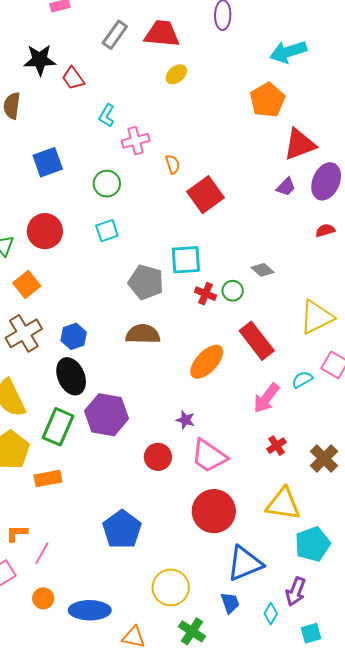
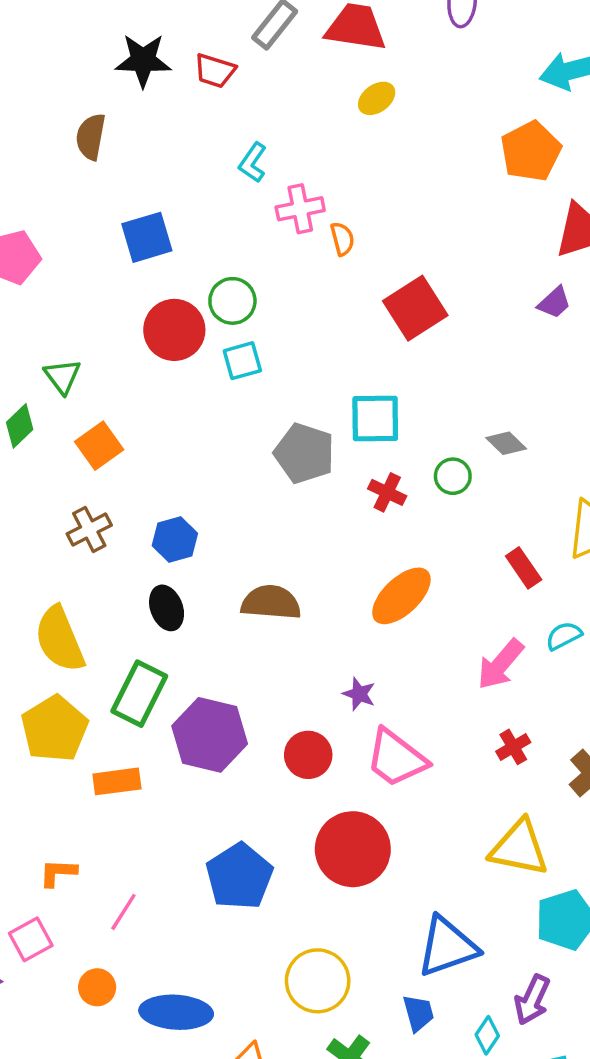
red trapezoid: (73, 78) -> (215, 71), moved, turned -40
orange semicircle: (173, 164) -> (342, 239), moved
green circle: (107, 184) -> (232, 301), moved
red circle: (45, 231) -> (174, 330), moved
red cross: (206, 294) -> (387, 492), moved
brown cross: (24, 333) -> (89, 529), size x0.7
brown semicircle: (143, 334) -> (271, 602), moved
red rectangle: (257, 341) -> (524, 568), moved, size x0.6
black ellipse: (71, 376) -> (167, 608), size x0.7
purple hexagon: (107, 415) -> (210, 735), moved
red circle: (214, 511) -> (353, 849), moved
pink line: (42, 553) -> (123, 912), moved

